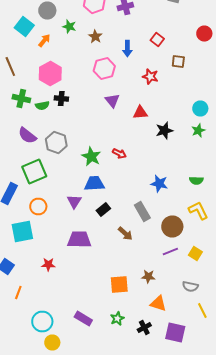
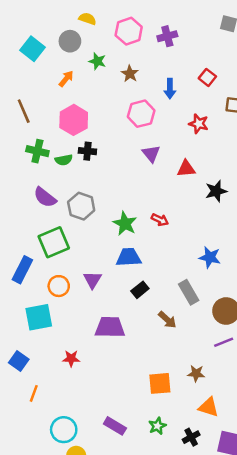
cyan square: (24, 26) -> (32, 49), moved
purple triangle: (74, 202) -> (92, 280), moved

